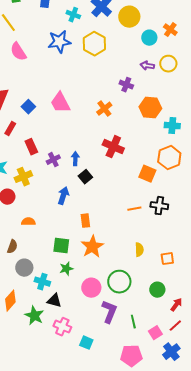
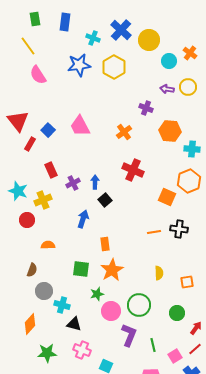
red rectangle: (10, 129) -> (30, 144), moved
green star: (66, 269) -> (97, 294), moved
green star: (34, 316) -> (47, 353), moved, turned -30

